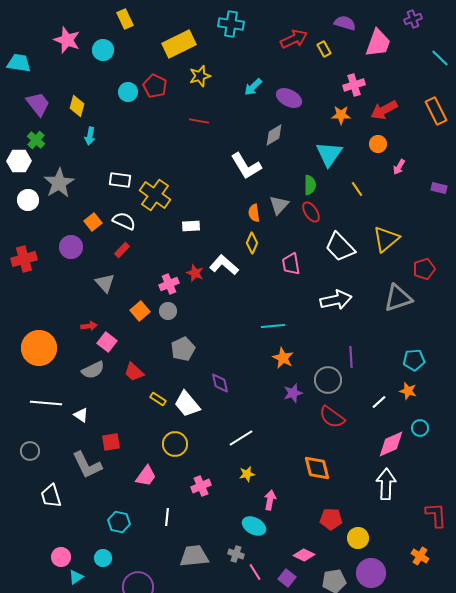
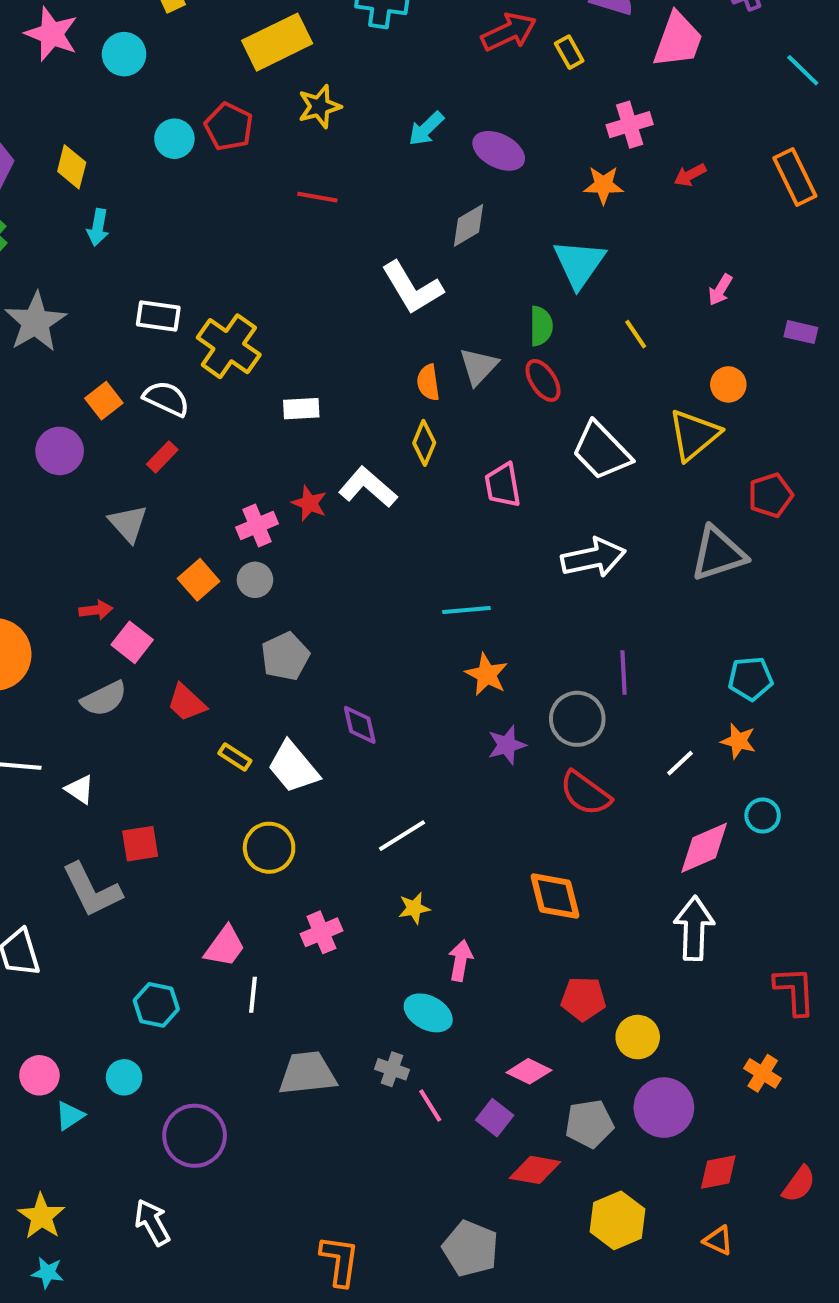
red arrow: (384, 110) -> (690, 175), size x0.6
orange circle: (378, 144) -> (728, 384), moved
pink trapezoid: (146, 476) -> (225, 946), moved

